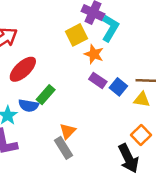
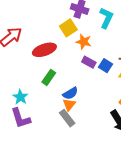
cyan L-shape: (110, 28) -> (106, 18), moved
red ellipse: (23, 69) -> (44, 50), moved, turned 30
blue semicircle: (29, 106) -> (70, 93), moved, turned -35

